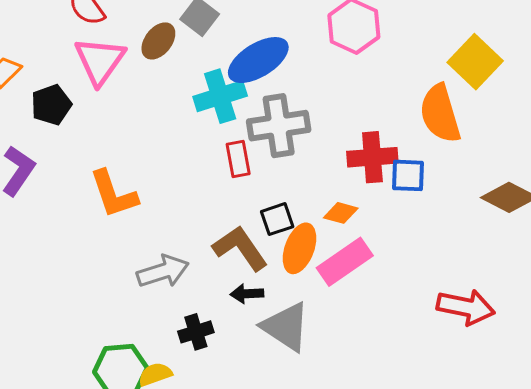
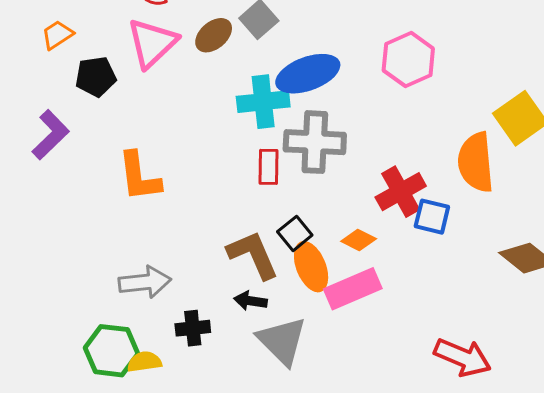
red cross: (372, 157) -> (401, 192), turned -36
black square: (277, 219) -> (295, 233), turned -32
orange ellipse: (299, 248) -> (311, 267), turned -54
gray arrow: (163, 271) -> (145, 282), moved

